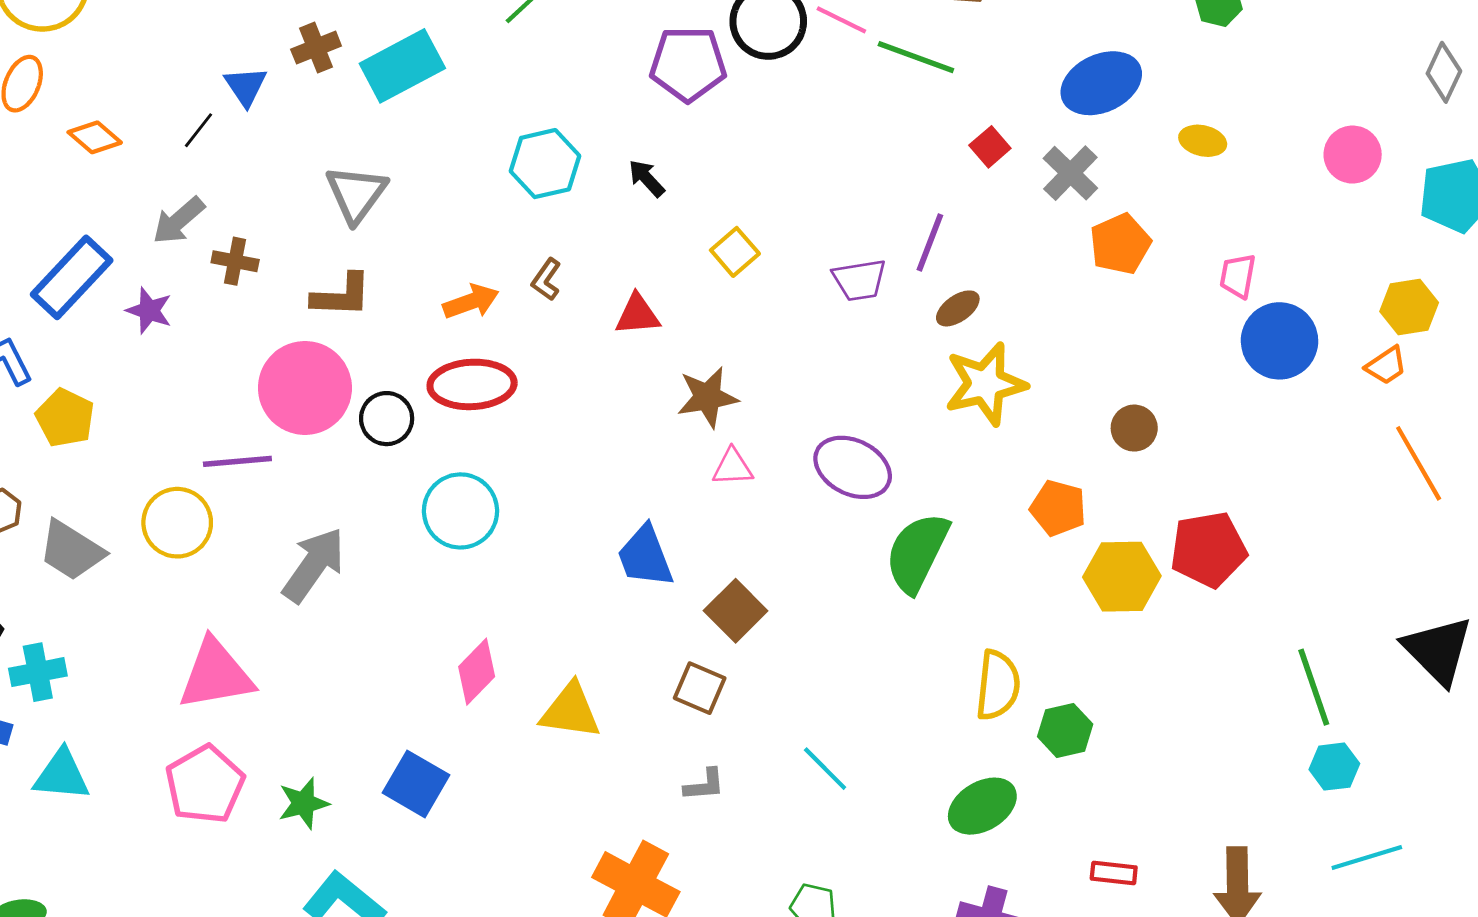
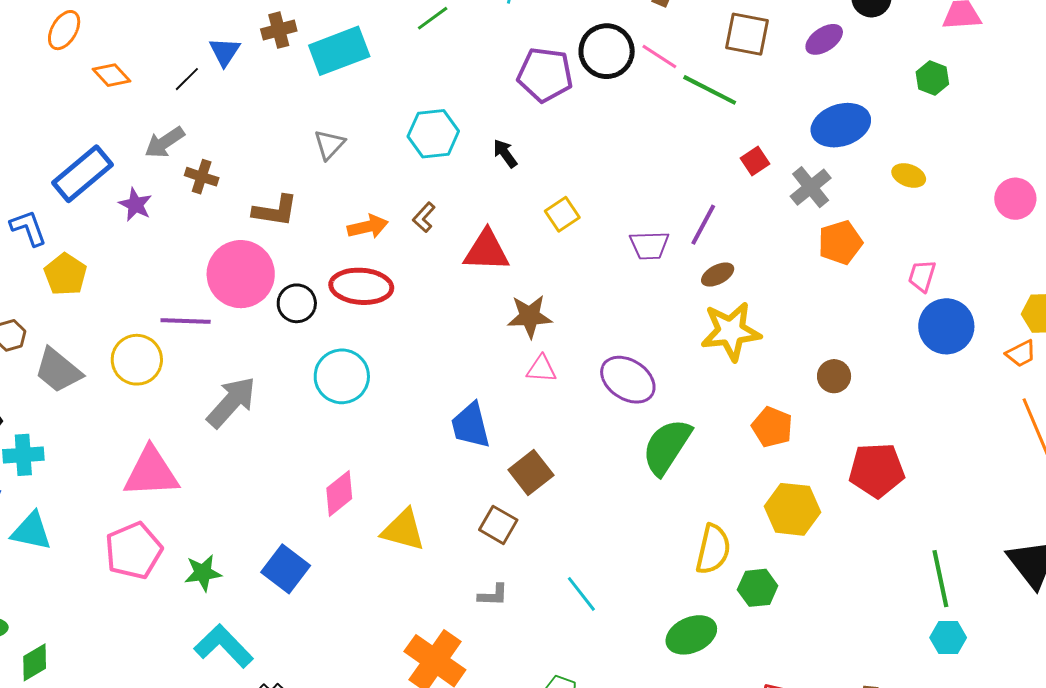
gray triangle: (356, 194) -> (329, 144), moved, size x0.7
red triangle: (637, 315) -> (486, 251), size x1.4
yellow hexagon: (1122, 577) -> (792, 509), moved

